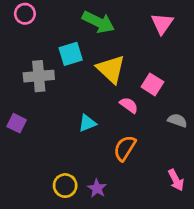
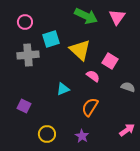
pink circle: (25, 14) -> (25, 22), moved
green arrow: (98, 22) -> (86, 16), moved
purple square: (17, 123) -> (24, 106), moved
pink arrow: (176, 180) -> (127, 130), turned -98
purple star: (97, 188) -> (82, 136), moved

